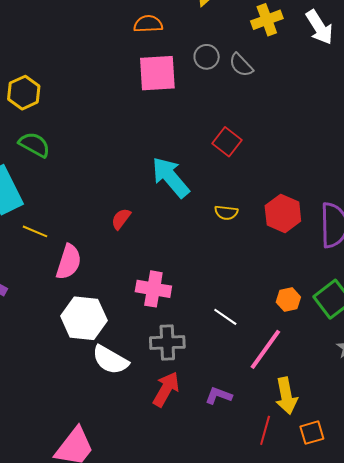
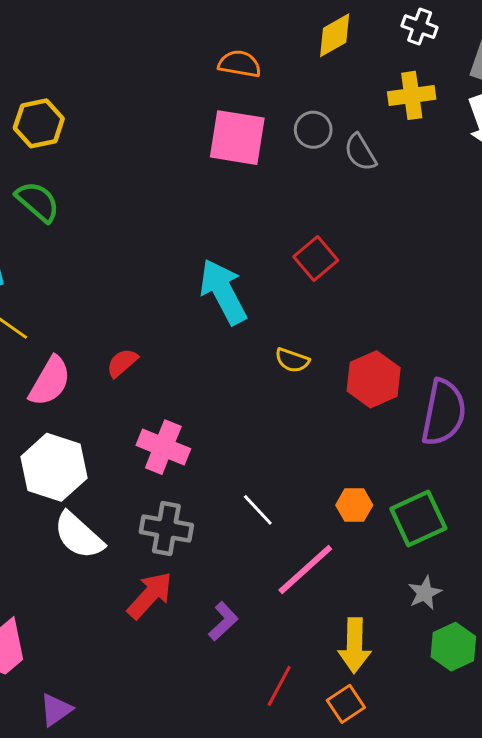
red semicircle: (121, 219) -> (122, 363), moved
purple L-shape: (219, 396) -> (223, 621), turned 104
yellow arrow: (286, 396) -> (355, 645), moved
orange square: (312, 433) -> (346, 704), turned -30

